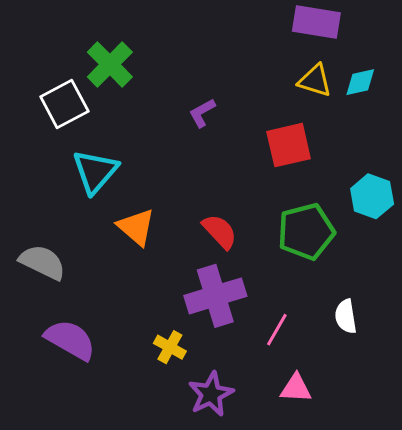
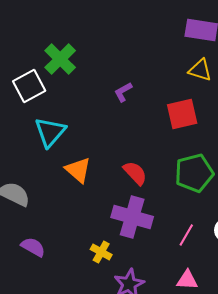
purple cross: (215, 296) -> (132, 217), turned 33
pink line: (277, 330) -> (186, 235), moved
purple semicircle: (70, 340) -> (33, 247), size x0.7

